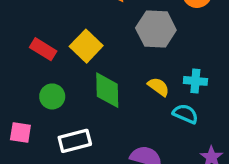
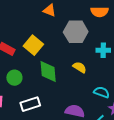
cyan cross: (195, 81) -> (103, 50), moved
cyan semicircle: (185, 114) -> (102, 92), moved

